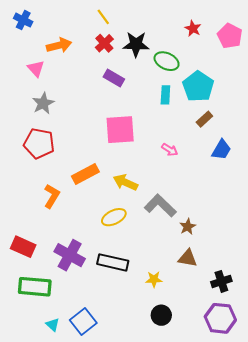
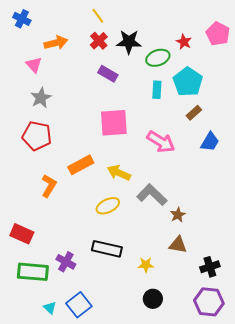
red star: (193, 28) -> (184, 42), moved
green ellipse: (167, 61) -> (158, 58), turned -45
pink arrow: (170, 150) -> (161, 142), size x1.8
purple cross: (70, 255) -> (66, 262), moved, size x0.7

